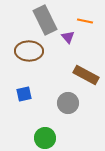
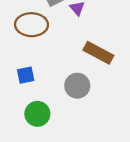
green circle: (45, 138) -> (37, 114), moved

